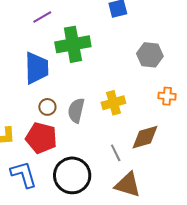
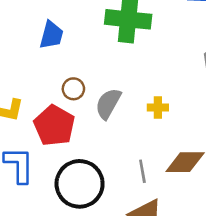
blue trapezoid: (37, 68) -> (51, 35), moved, size x0.7
yellow cross: (113, 103) -> (158, 107), size x0.7

